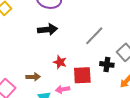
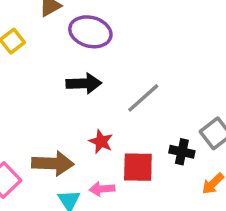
gray line: (94, 36) -> (143, 98), moved
brown arrow: (33, 77) -> (53, 163), size x1.6

